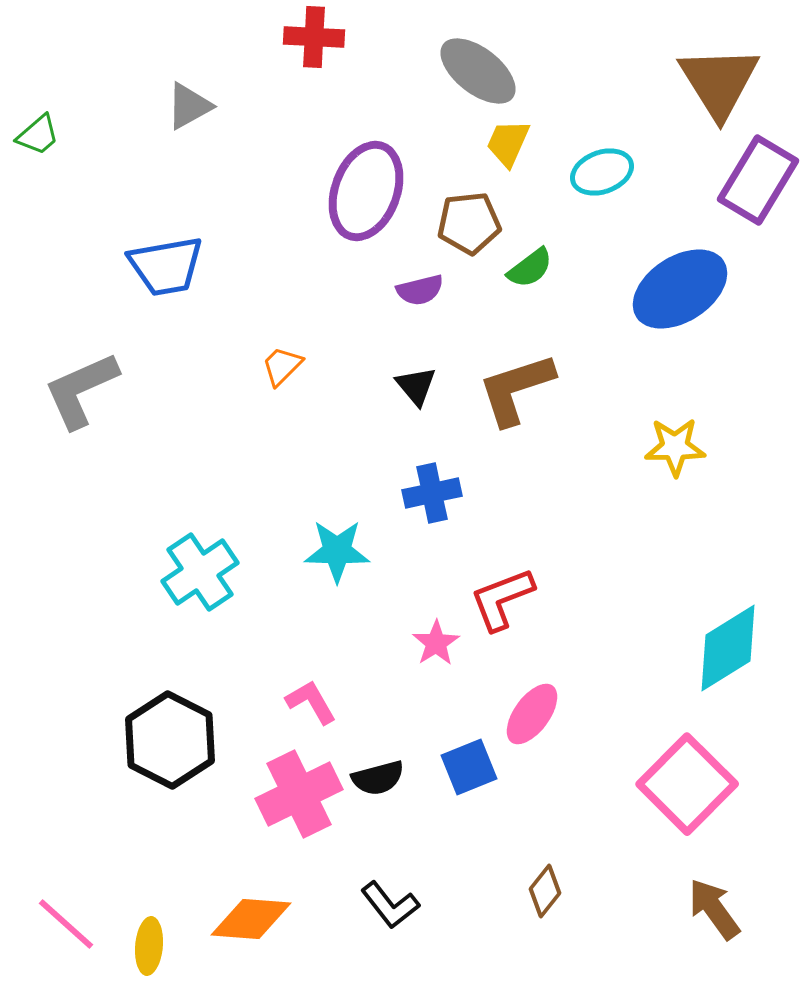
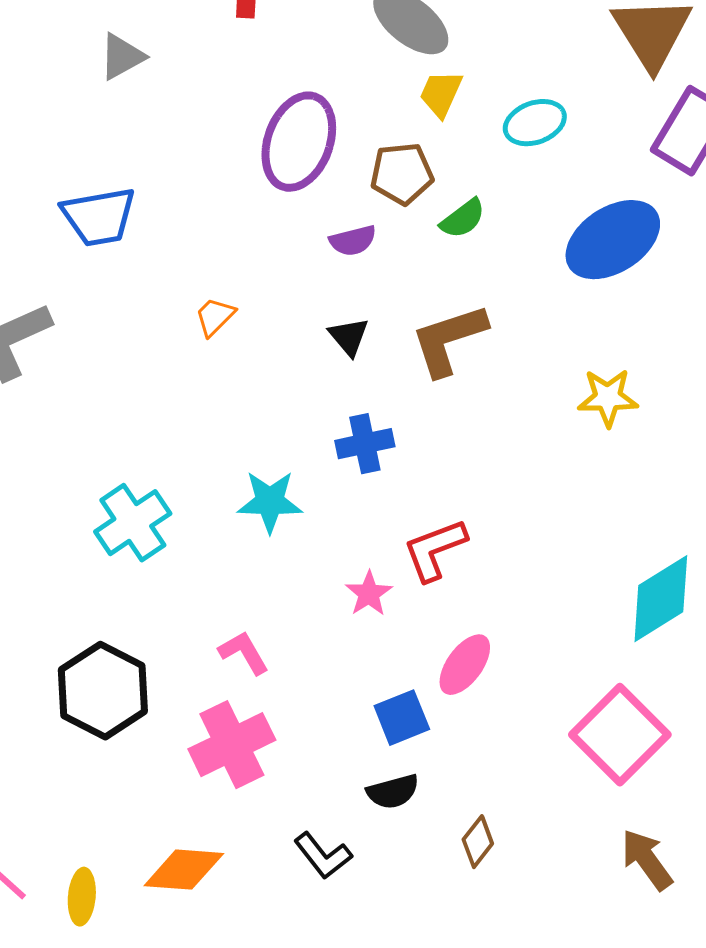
black semicircle: (378, 778) -> (393, 792), moved

